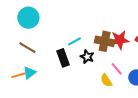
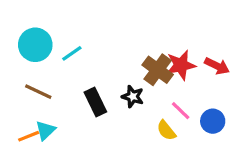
cyan line: (75, 41) -> (72, 53), moved
brown cross: (105, 41) -> (158, 70), turned 30

